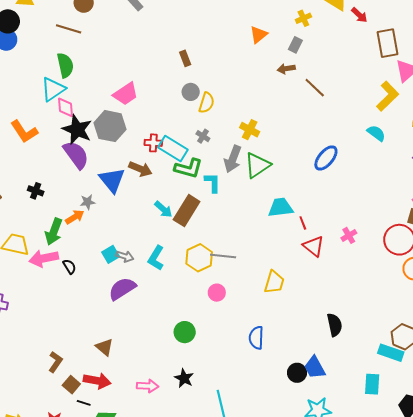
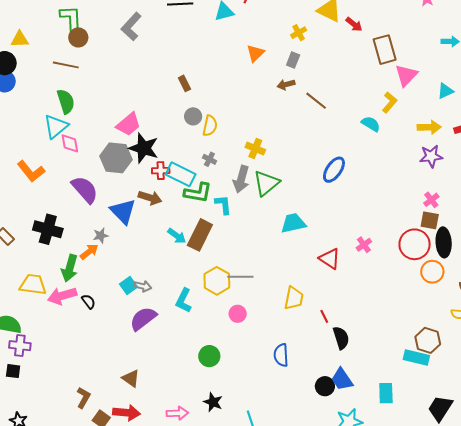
yellow L-shape: (388, 96) -> (390, 102), size x0.7
black star: (77, 130) -> (144, 148), moved
cyan semicircle: (376, 133) -> (371, 124), moved
black cross: (36, 191) -> (48, 229), size x1.8
red line: (303, 223) -> (324, 316), moved
cyan L-shape: (156, 258) -> (184, 301), moved
black semicircle: (335, 325) -> (341, 338), moved
cyan rectangle: (372, 384) -> (386, 393), moved

